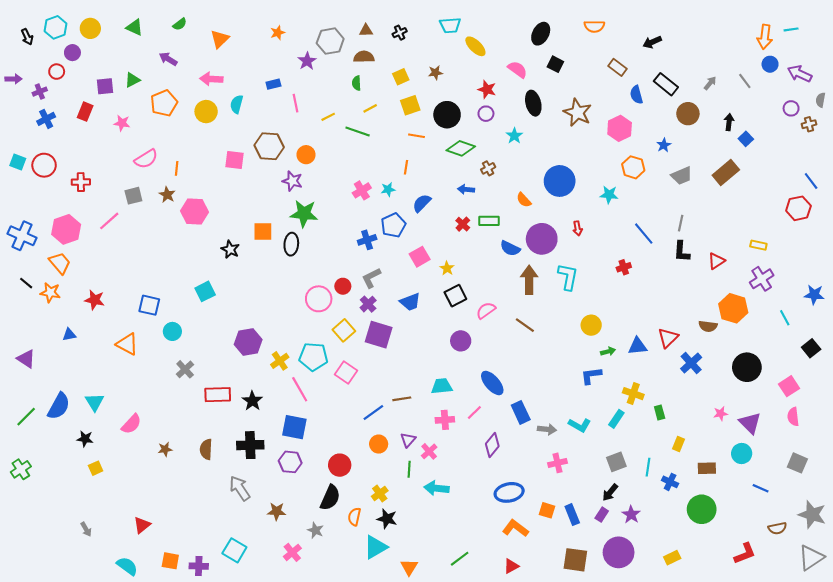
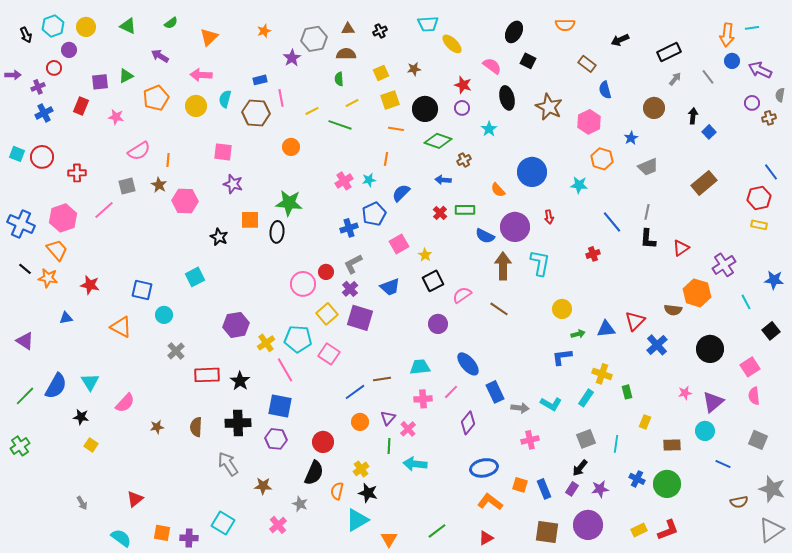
black rectangle: (666, 84) -> (669, 52), moved, turned -65
brown hexagon: (269, 146) -> (256, 113), moved
brown rectangle: (726, 173) -> (704, 183), moved
purple star: (292, 181) -> (233, 184), moved
yellow rectangle: (758, 245) -> (759, 225), moved
purple triangle: (750, 423) -> (713, 402), turned 35
yellow square: (96, 468) -> (91, 445), turned -32
blue cross: (670, 482) -> (637, 479), moved
purple star: (631, 515) -> (600, 489), turned 30
red L-shape: (745, 553) -> (668, 530), moved

